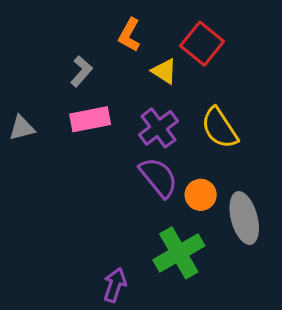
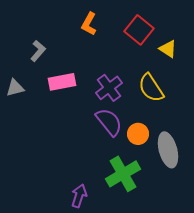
gray L-shape: (81, 71) -> (38, 51), moved
yellow triangle: (164, 71) -> (168, 49), moved

